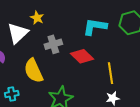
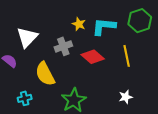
yellow star: (37, 18) -> (79, 24), moved
yellow line: (110, 73) -> (127, 56), moved

